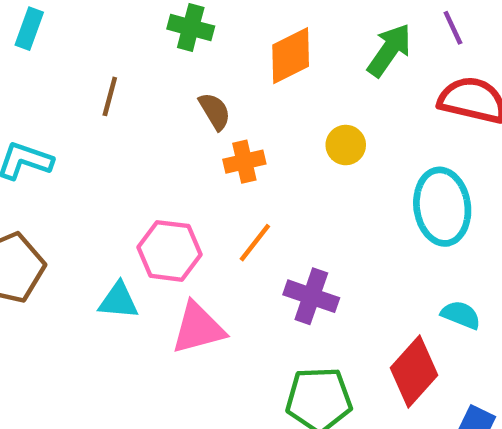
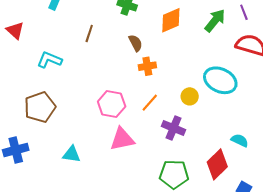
yellow circle: (346, 145) -> (190, 96), moved
cyan ellipse: (442, 207) -> (220, 80), moved, turned -60
cyan triangle: (118, 301) -> (72, 154), moved

